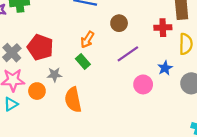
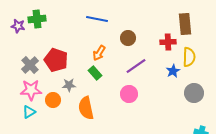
blue star: (165, 68) -> (173, 71), moved
pink circle: (143, 84) -> (129, 94), moved

